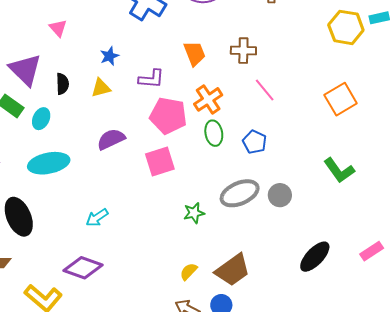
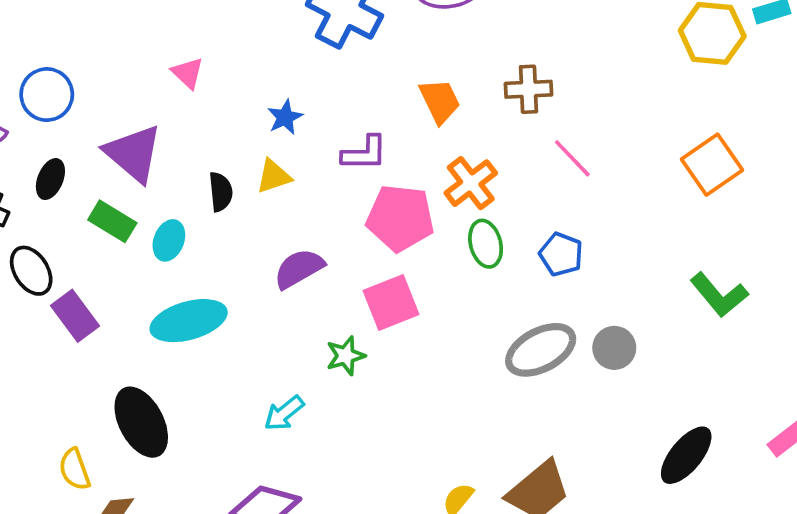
black semicircle: (62, 84) -> (221, 192), moved
green star: (194, 213) -> (346, 356), moved

